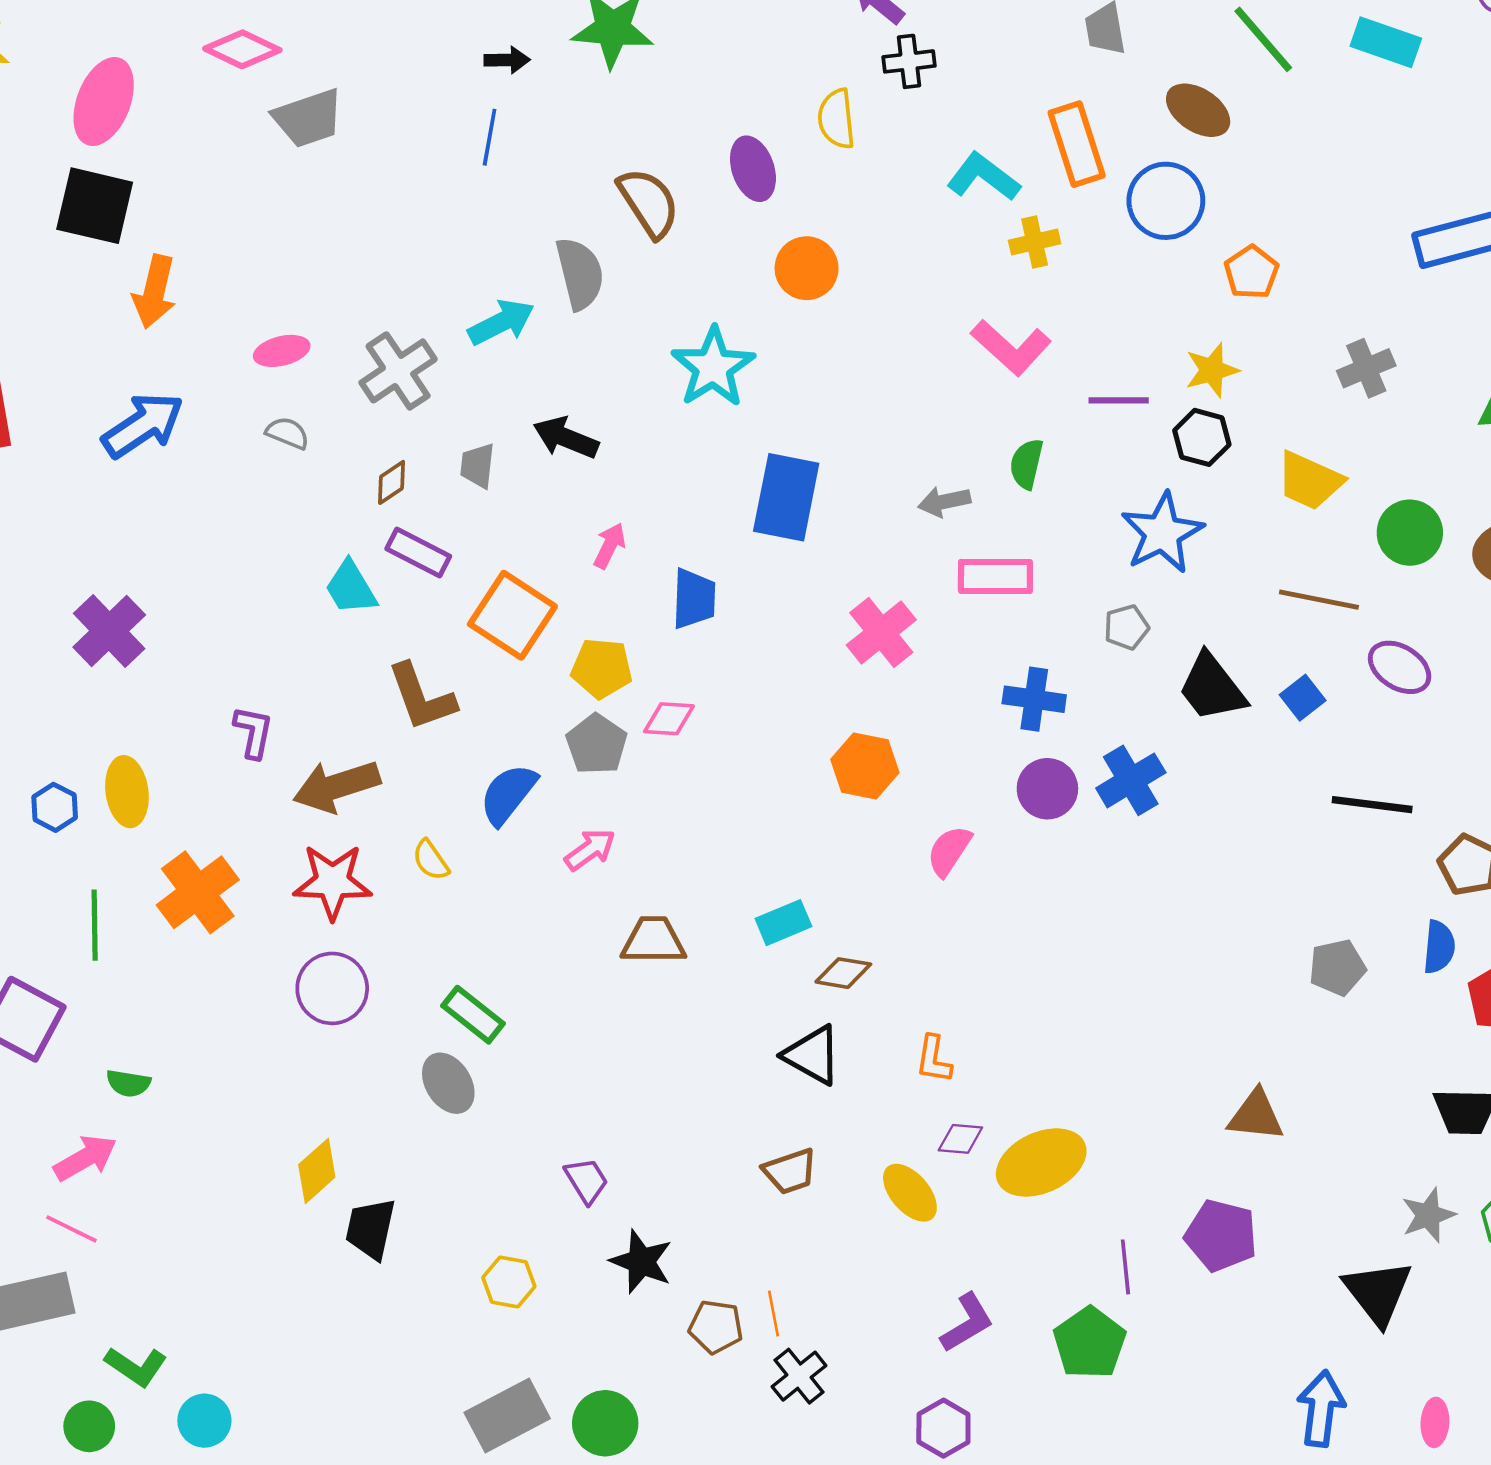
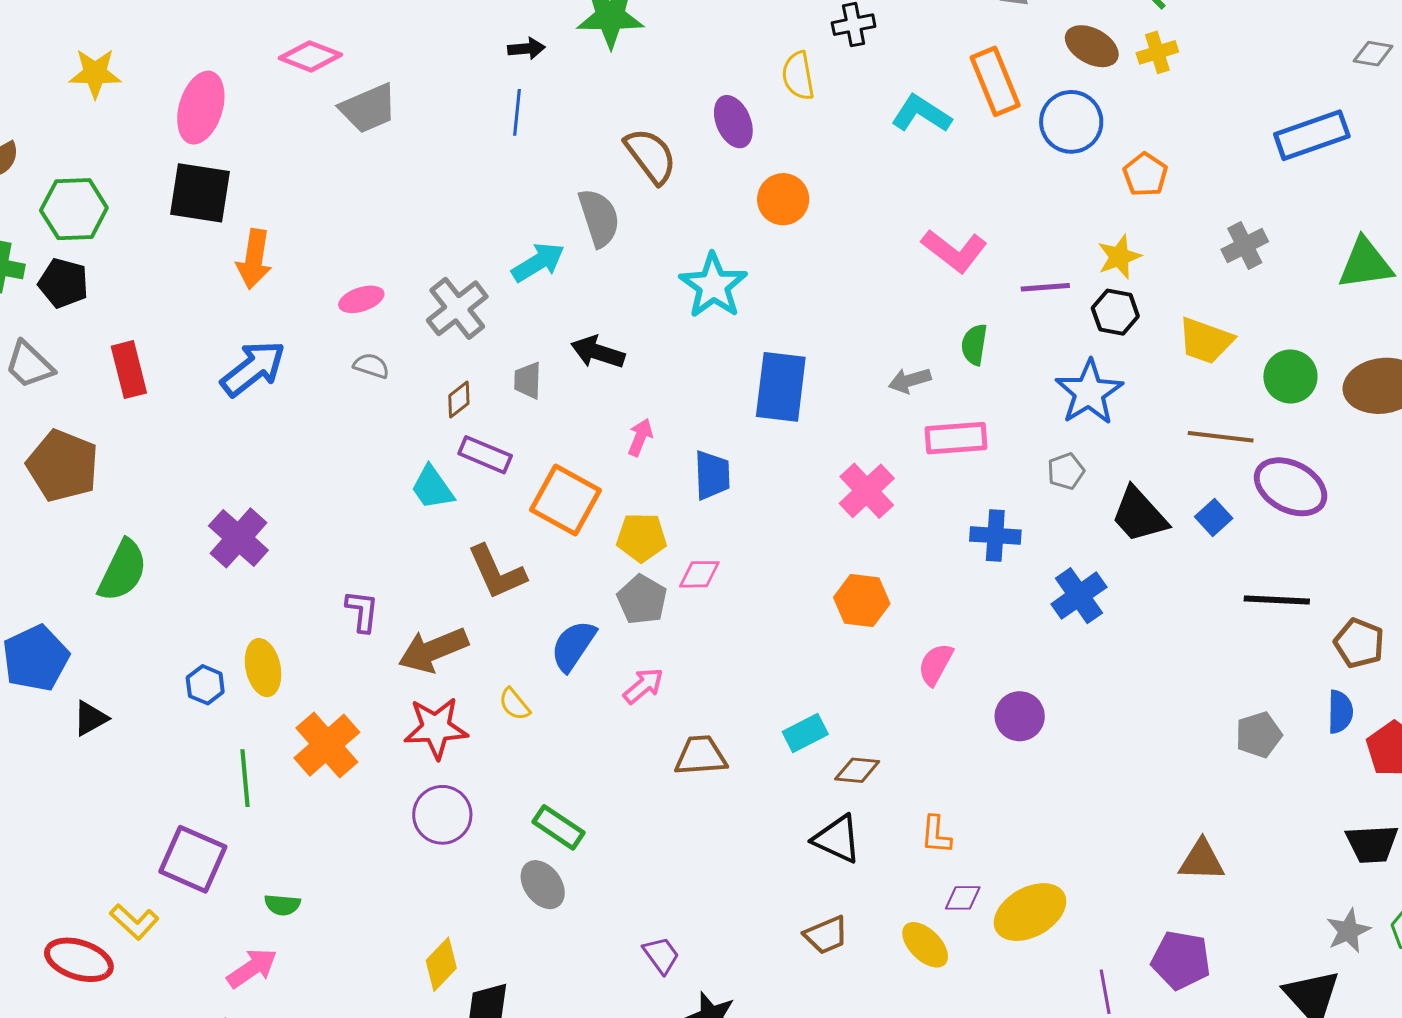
yellow cross: (1035, 242) -> (1157, 52), moved
purple ellipse: (1400, 667) -> (1291, 487), size x1.4
purple circle: (1047, 789) -> (1020, 716), moved

